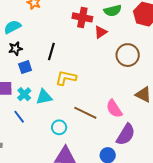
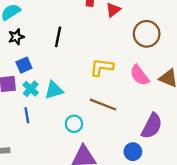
blue square: (25, 67) -> (24, 65), moved
yellow L-shape: (66, 78) -> (102, 67), moved
pink semicircle: (114, 109) -> (140, 75), moved
blue line: (19, 117) -> (27, 115), turned 32

